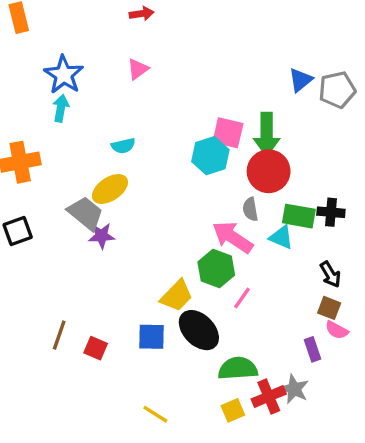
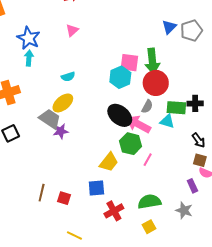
gray semicircle: (250, 209) -> (147, 107), turned -136
black ellipse: (199, 330) -> (120, 115), moved
red cross: (269, 397) -> (114, 211), moved
yellow line: (155, 414) -> (74, 236), moved

